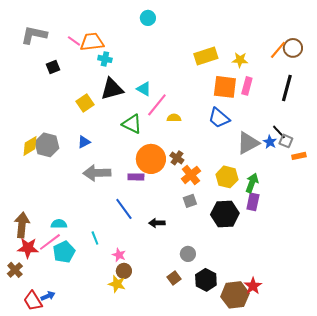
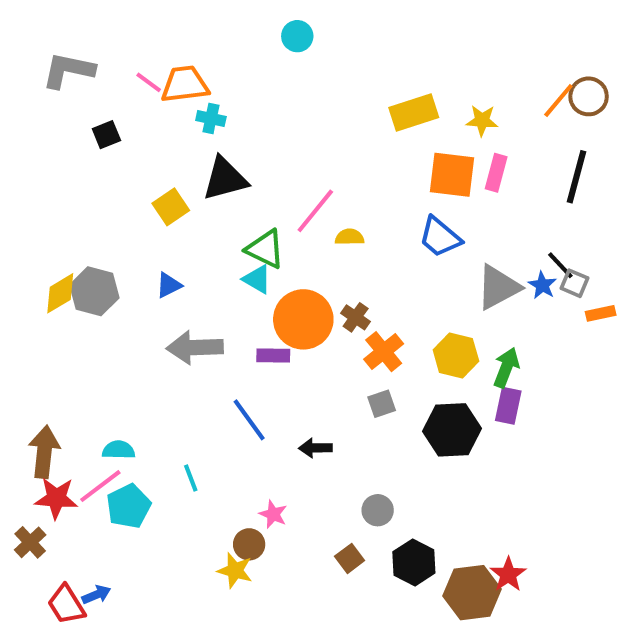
cyan triangle: (144, 89) -> (257, 279), moved
pink star: (119, 255) -> (273, 514), moved

